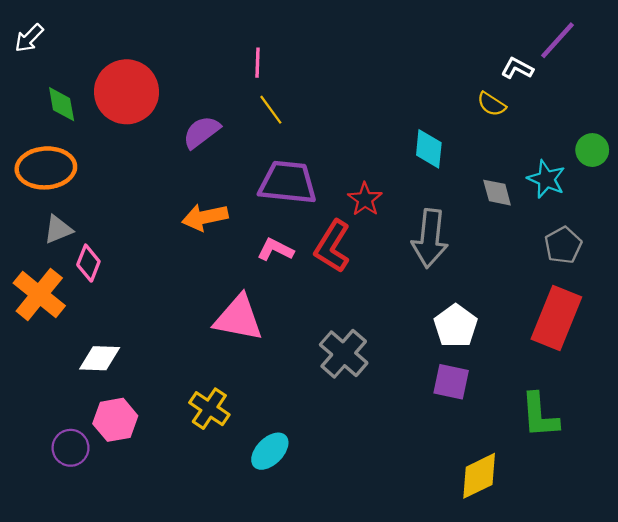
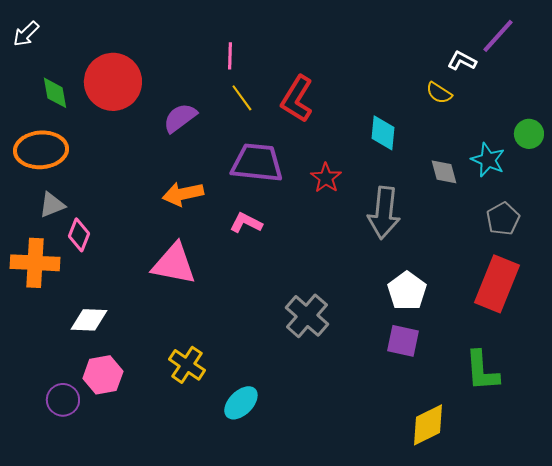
red L-shape: (332, 246) -> (297, 99), moved
orange cross: (39, 294) -> (35, 263), turned -36
pink triangle: (238, 318) -> (174, 264), moved

